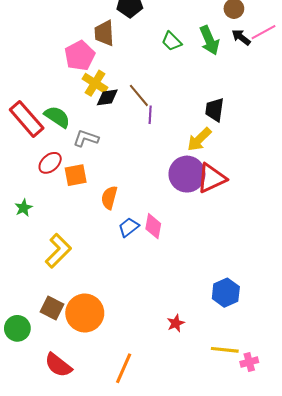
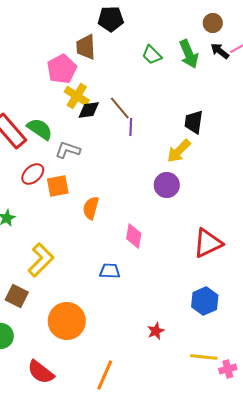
purple circle: (187, 174) -> (167, 185), size x0.7
red triangle: (211, 178) -> (208, 243), moved
blue trapezoid: (129, 227) -> (110, 271), moved, turned 40
brown square: (52, 308) -> (17, 296), moved

